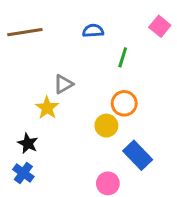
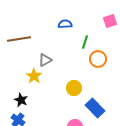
pink square: (160, 26) -> (110, 21), turned 32
brown line: (25, 32) -> (19, 39), moved
orange circle: (124, 103) -> (98, 59), moved

